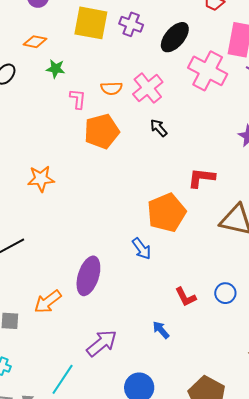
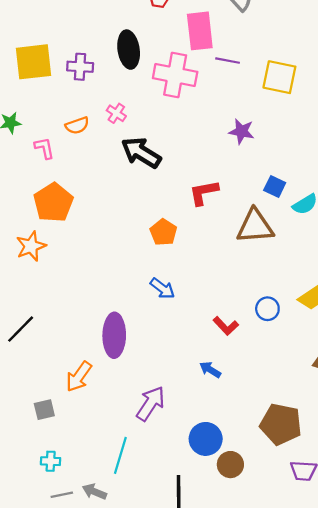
purple cross: (131, 24) -> (80, 67), moved
black ellipse: (175, 37) -> (129, 50), turned -32
pink cross: (148, 88) -> (116, 113), size x0.6
black arrow: (159, 128) -> (141, 153), size x1.8
orange pentagon: (102, 131) -> (53, 203), moved
orange pentagon: (167, 213) -> (163, 232), moved, size x0.6

